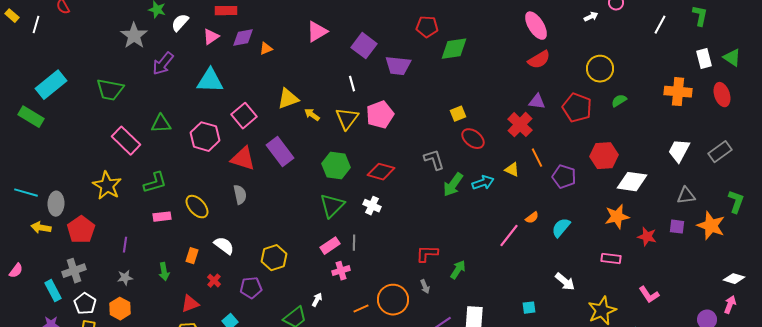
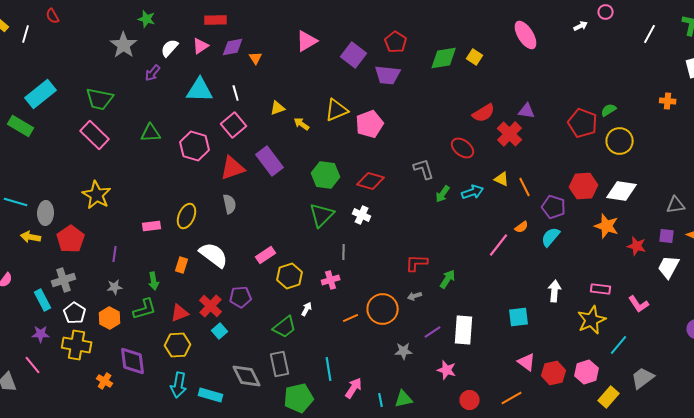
white semicircle: (180, 23) -> (170, 48), moved
red pentagon: (427, 27) -> (396, 42), moved, turned 30
orange triangle: (266, 49) -> (256, 58), turned -40
red semicircle: (539, 60) -> (484, 113), moved
purple arrow: (163, 64) -> (153, 73), size x0.7
yellow circle: (600, 69) -> (620, 141), moved
white line: (352, 84) -> (236, 93), moved
orange cross: (678, 92) -> (668, 101), size x0.6
yellow triangle: (288, 99) -> (278, 108), size x0.7
red pentagon: (577, 108) -> (583, 123), moved
yellow square: (458, 114) -> (475, 57), moved, turned -35
yellow triangle: (347, 119) -> (337, 110), moved, turned 30
pink rectangle: (126, 141) -> (95, 135), moved
white trapezoid: (679, 151) -> (669, 267), moved
red hexagon: (604, 156) -> (584, 186), moved
orange line: (537, 158) -> (525, 187), moved
red triangle: (243, 159) -> (233, 168), turned -36
purple pentagon: (564, 177) -> (554, 207), moved
green L-shape: (155, 183) -> (145, 309), moved
green arrow: (453, 185) -> (443, 194), size x0.7
yellow ellipse: (197, 207) -> (187, 216), turned 65
orange star: (617, 217) -> (607, 226), turned 30
white semicircle: (224, 246) -> (214, 255), size x1.4
pink rectangle: (330, 246) -> (266, 255), moved
yellow hexagon: (274, 258) -> (290, 276), moved
pink rectangle: (611, 259) -> (601, 289), moved
red cross: (214, 281) -> (211, 306), moved, size x1.6
white arrow: (565, 282) -> (555, 291), turned -125
gray arrow: (425, 287) -> (415, 296), turned 96
cyan square: (529, 308) -> (519, 317), size x1.5

